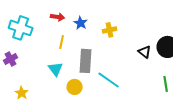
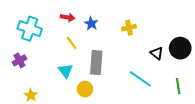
yellow cross: (110, 30) -> (129, 28), moved
yellow line: (62, 42) -> (72, 43), turned -48
cyan line: (109, 80) -> (140, 79), moved

